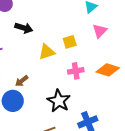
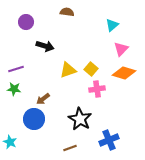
yellow square: (70, 42) -> (91, 69), moved, turned -32
orange diamond: (108, 70) -> (124, 73), moved

